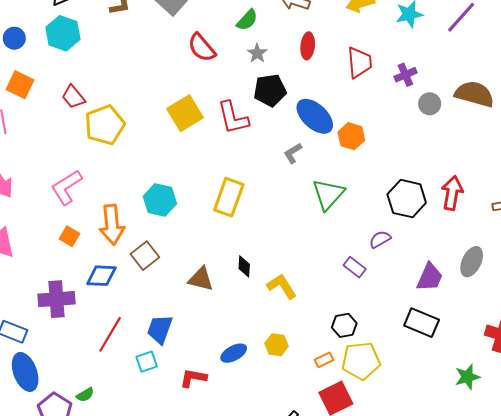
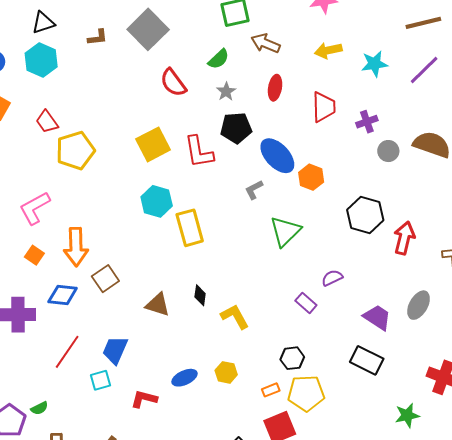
yellow rectangle: (229, 197) -> (190, 228), turned -39
black hexagon: (407, 199) -> (365, 215), moved
cyan hexagon: (160, 200) -> (157, 201), moved
purple trapezoid: (430, 277) -> (377, 317), turned -84

